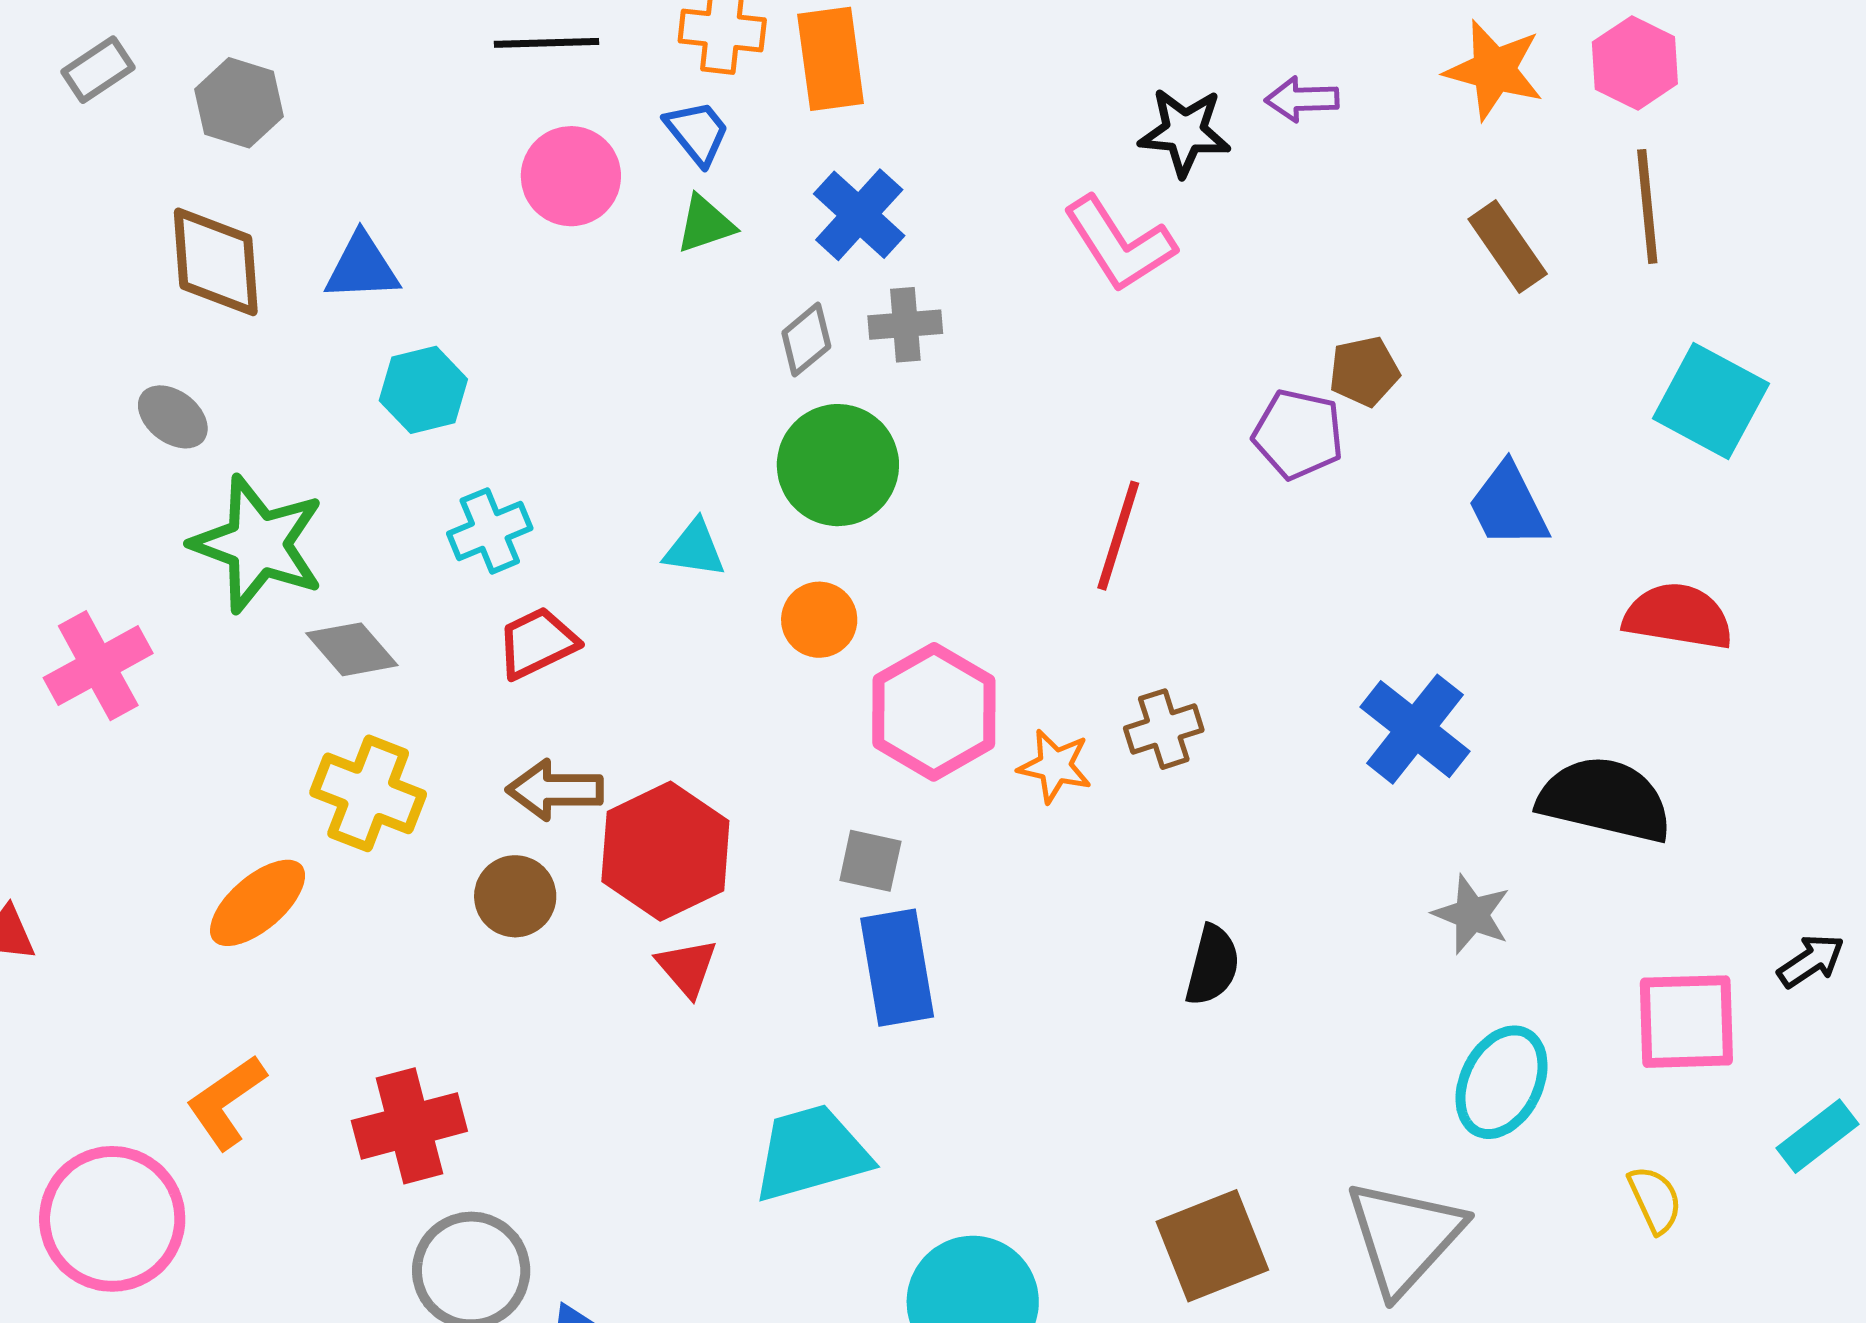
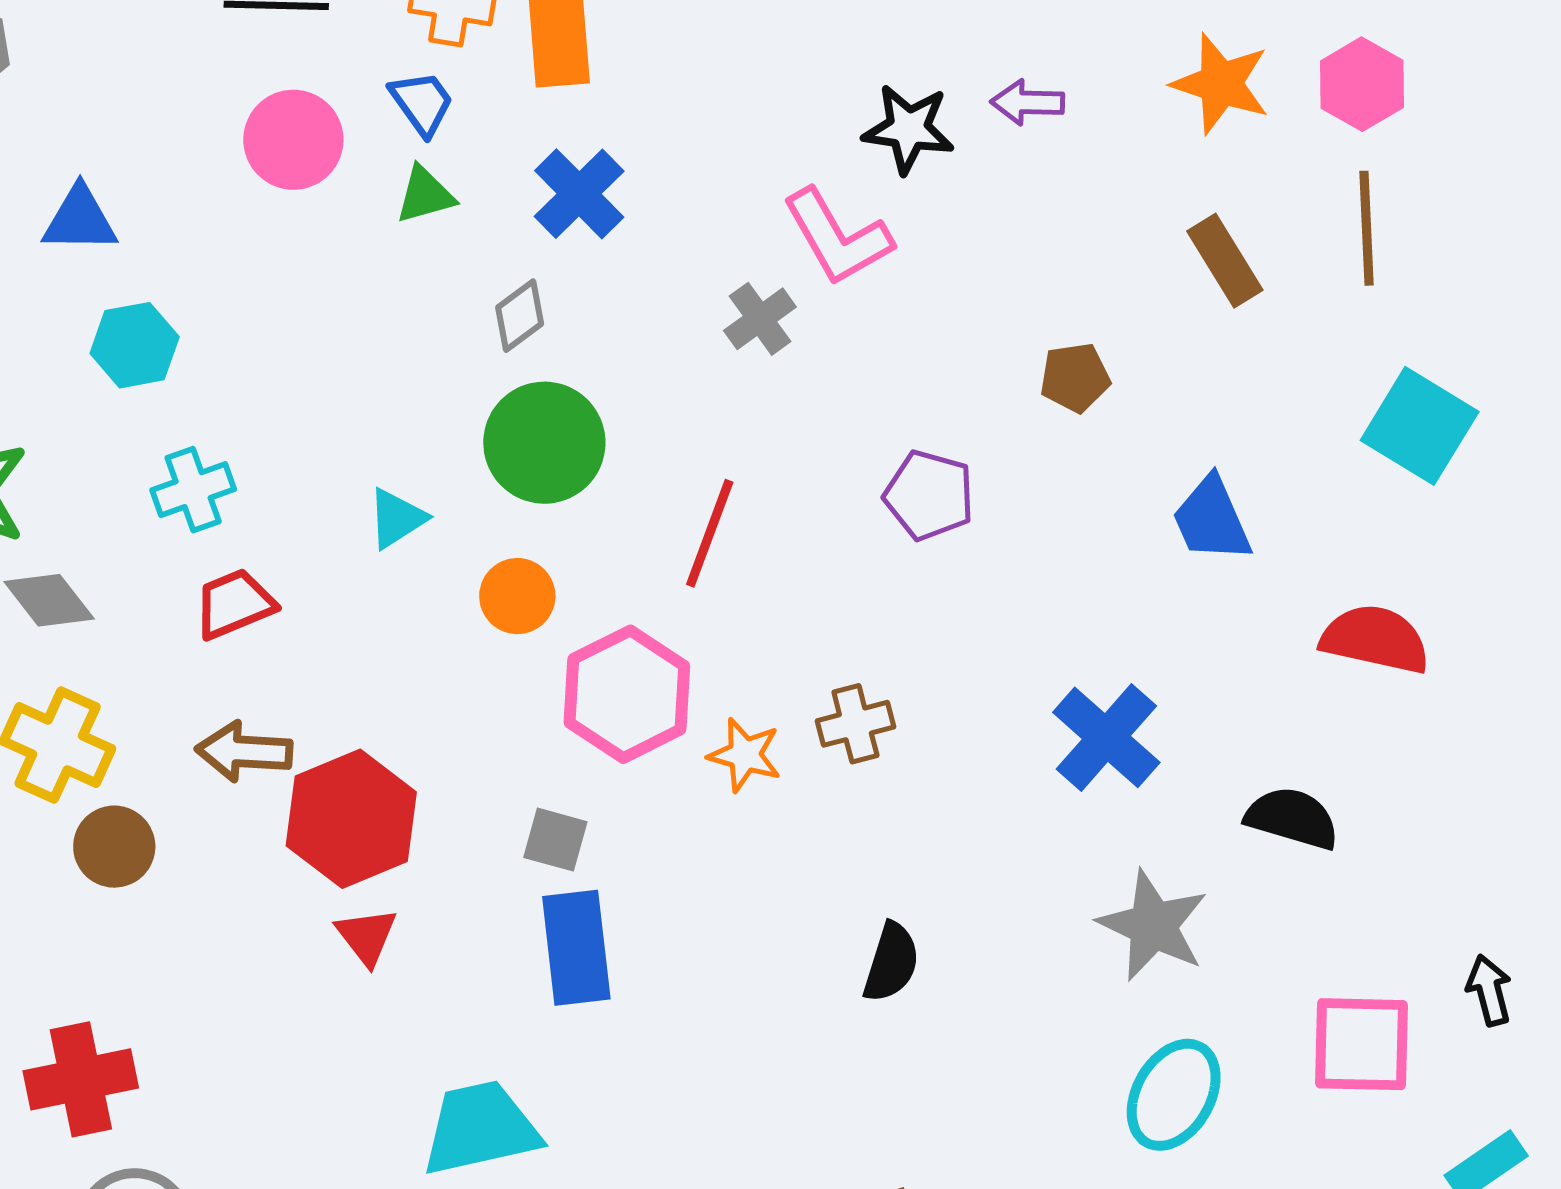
gray cross: (905, 325) -> (760, 319), moved, turned -34
purple pentagon: (1298, 434) -> (929, 495), moved
red line: (1118, 536) -> (710, 533), moved
cyan triangle: (695, 549) -> (397, 518), turned -44
black semicircle: (1605, 800) -> (1292, 818), size x0.7
brown circle: (515, 896) -> (114, 847), moved
gray star: (1472, 914) -> (1153, 926), size x1.4
black arrow: (1811, 961) -> (1489, 990), turned -74

